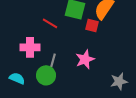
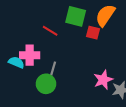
pink star: (85, 59) -> (103, 80), moved
cyan semicircle: (17, 78) -> (16, 62), moved

